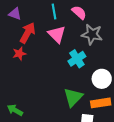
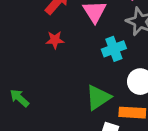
red star: (19, 54) -> (55, 40), moved

